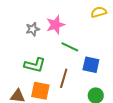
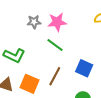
green line: (70, 47) -> (55, 45), moved
green L-shape: (35, 65) -> (14, 55), moved

